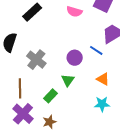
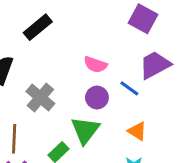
pink semicircle: (74, 12) -> (95, 65), moved
green triangle: (68, 80) -> (85, 130), size x1.5

